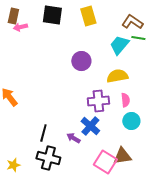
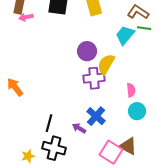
yellow semicircle: (117, 76) -> (106, 64), moved, turned -50
purple cross: (98, 101) -> (94, 78), moved
brown triangle: (122, 156) -> (128, 146), turned 36
yellow star: (13, 165) -> (28, 156), moved

